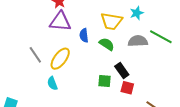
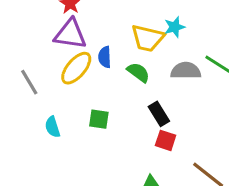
cyan star: (137, 13) -> (175, 27), moved
yellow ellipse: (60, 59) -> (76, 68), moved
green square: (105, 81) -> (99, 119), moved

